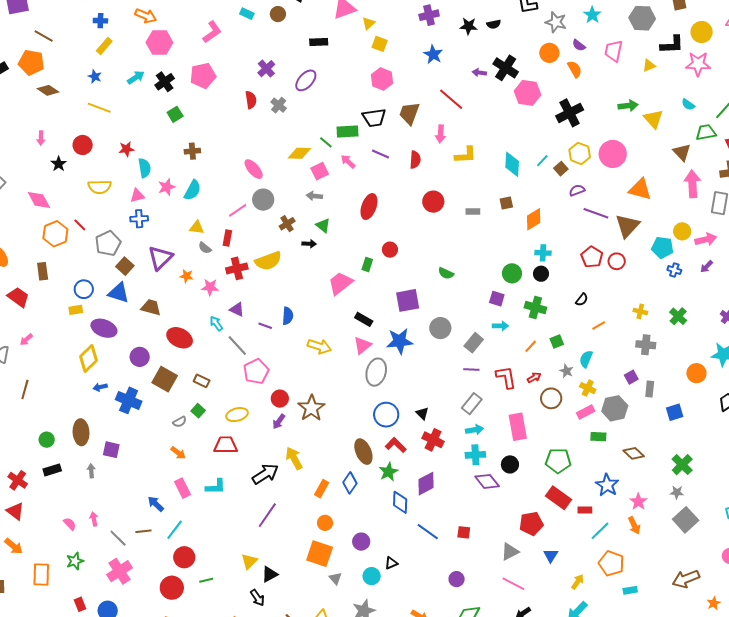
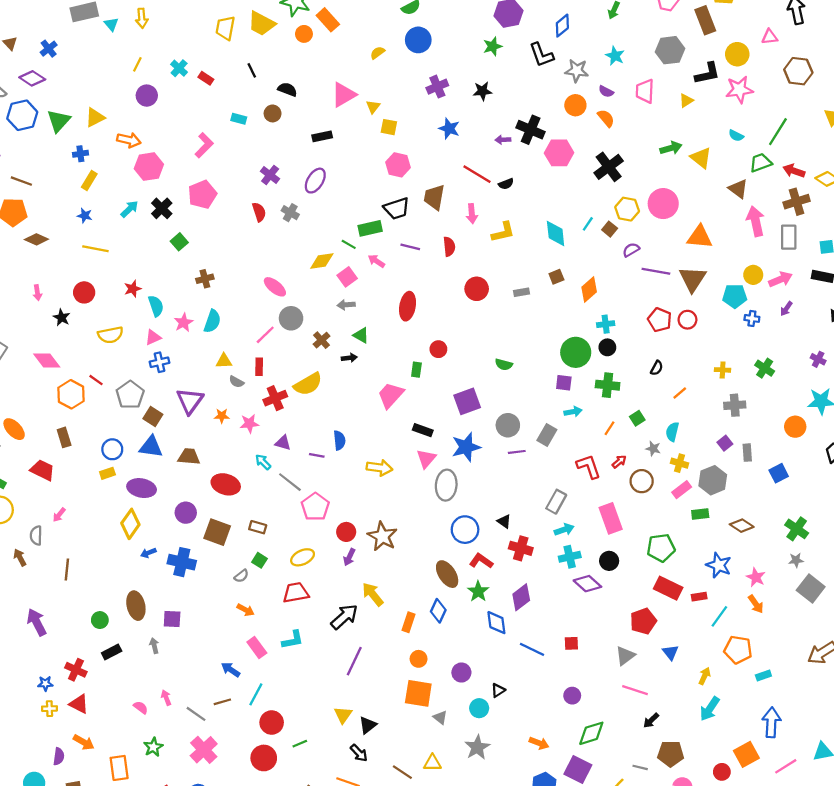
black semicircle: (494, 24) -> (506, 184), moved
green circle: (512, 273) -> (576, 352), size x1.4
purple line: (471, 370) -> (517, 452), moved

